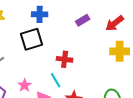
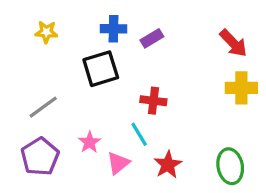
purple rectangle: (83, 20) -> (152, 38), moved
red arrow: (115, 23) -> (233, 43), turned -96

